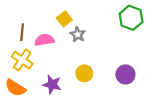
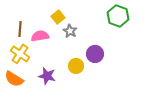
purple circle: (125, 74) -> (95, 54), moved

